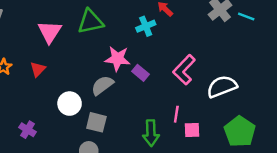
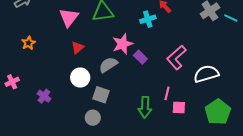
pink star: (117, 59) -> (123, 44), turned -30
red triangle: (38, 69) -> (78, 47), moved

